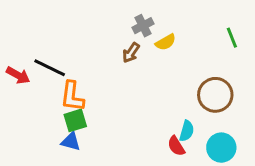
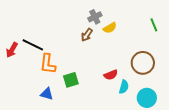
red arrow: (18, 75) -> (12, 50), turned 91
green square: (75, 120) -> (71, 80), moved
red semicircle: (176, 146) -> (111, 75), moved, turned -80

